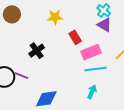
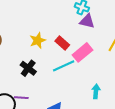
yellow star: (55, 17) -> (38, 40), moved
cyan line: (95, 69) -> (64, 66), moved

